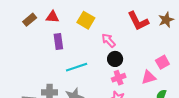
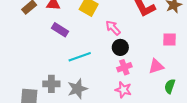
purple rectangle: (58, 41) -> (60, 30), turned -49
pink square: (162, 62) -> (170, 39), moved, turned 32

